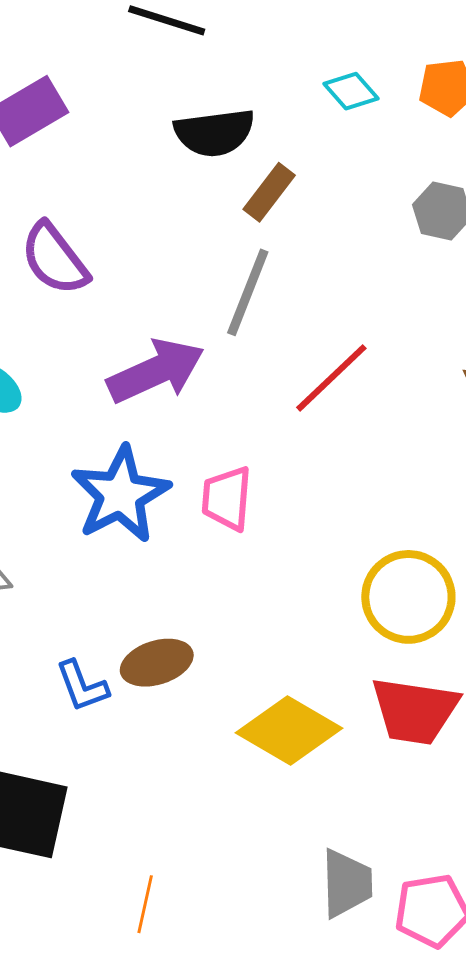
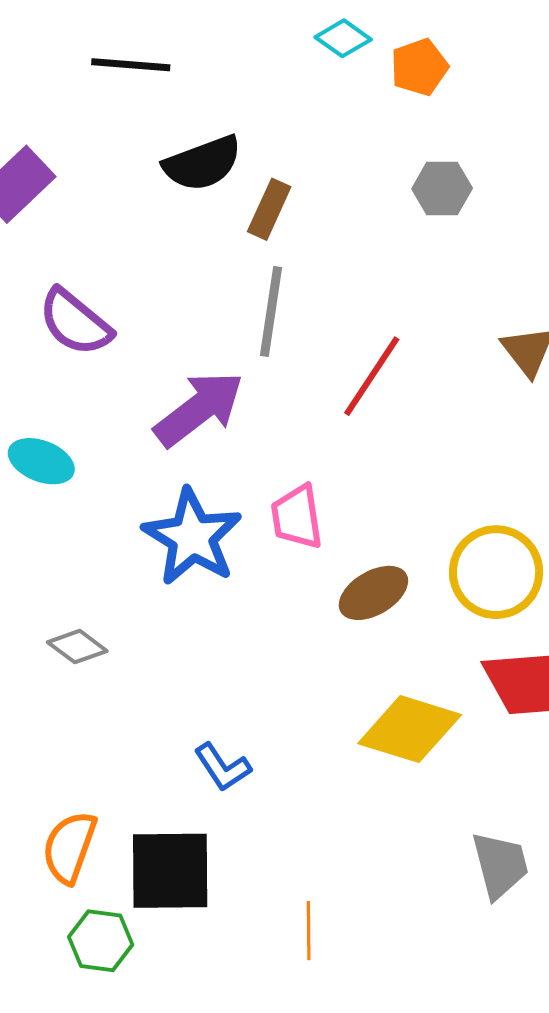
cyan diamond: (351, 91) -> (343, 38), moved
brown ellipse: (157, 663) -> (373, 593), moved
blue L-shape: (82, 686) -> (222, 767), moved

